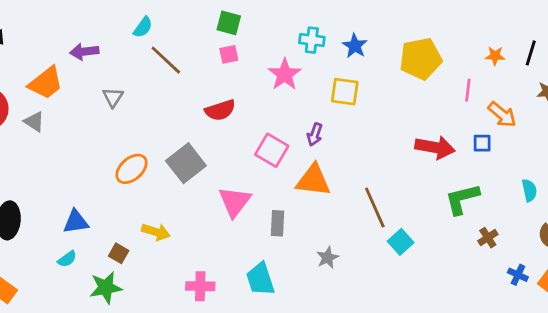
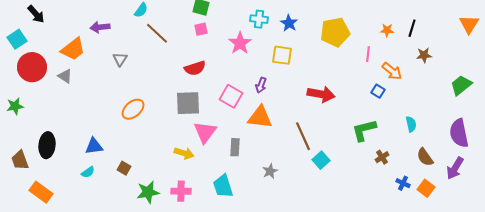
blue square: (482, 143) -> (378, 91), turned 32
red arrow: (435, 147) -> (321, 94), moved
gray square: (186, 163) -> (188, 103), moved, turned 36
yellow arrow: (156, 232) -> (184, 153), moved
green star: (106, 288) -> (148, 192), moved

